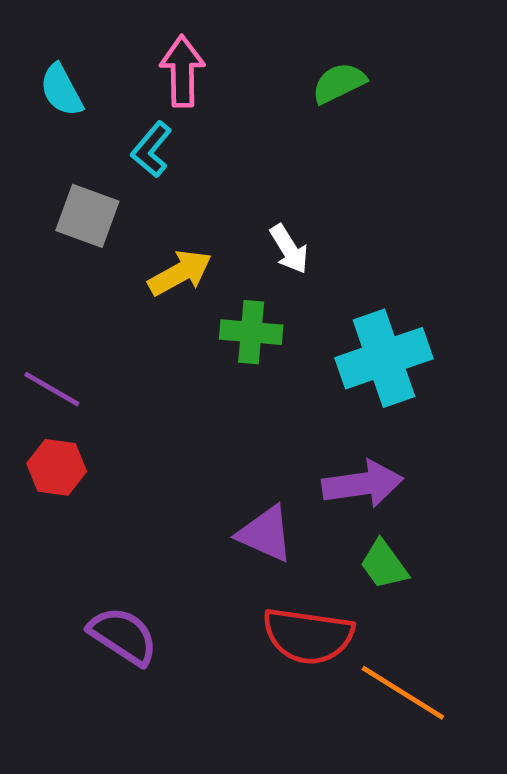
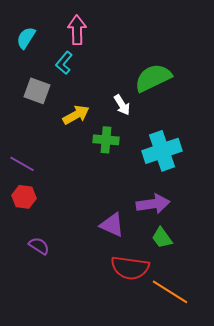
green semicircle: (339, 83) -> (153, 78), moved, size x1.6
cyan semicircle: (61, 90) -> (26, 38), turned 60
purple semicircle: (123, 636) -> (39, 246), moved, size x0.7

